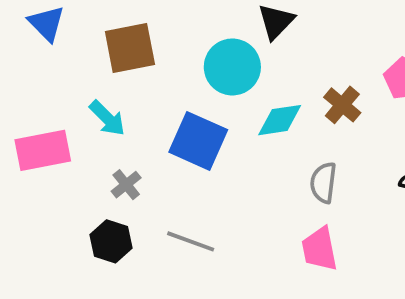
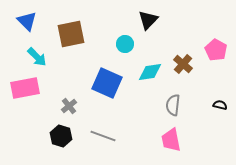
cyan circle: (232, 67) -> (125, 44), size x0.6
cyan arrow: (107, 118) -> (37, 57), moved

